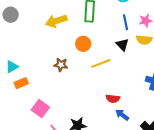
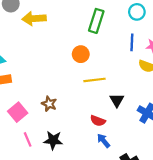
yellow arrow: (56, 21) -> (34, 19), moved
black triangle: (122, 45) -> (117, 100), moved
brown star: (61, 65) -> (49, 104), moved

